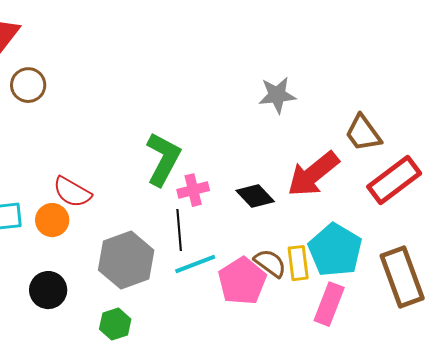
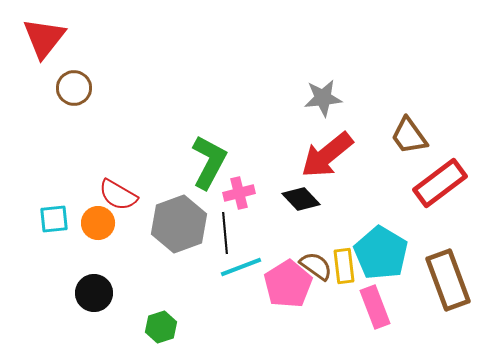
red arrow: (313, 174) -> (327, 155), moved
gray hexagon: (126, 260) -> (179, 224), moved
pink rectangle: (329, 304) -> (375, 307), turned -42

